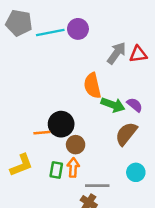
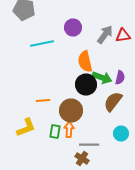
purple circle: (78, 29) -> (73, 28), moved
cyan line: (50, 33) -> (42, 44), moved
purple semicircle: (135, 105) -> (120, 78), turned 64
black circle: (61, 124) -> (86, 84), moved
brown circle: (76, 145) -> (71, 110), size x1.5

